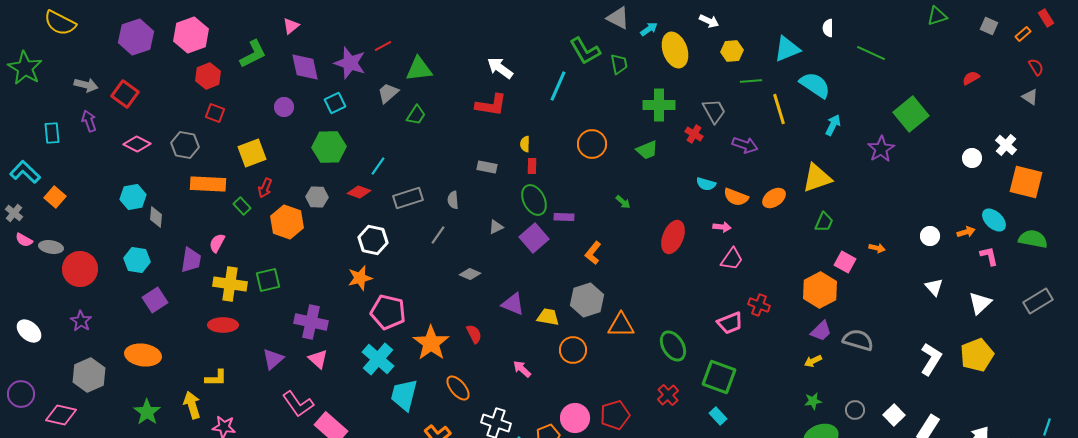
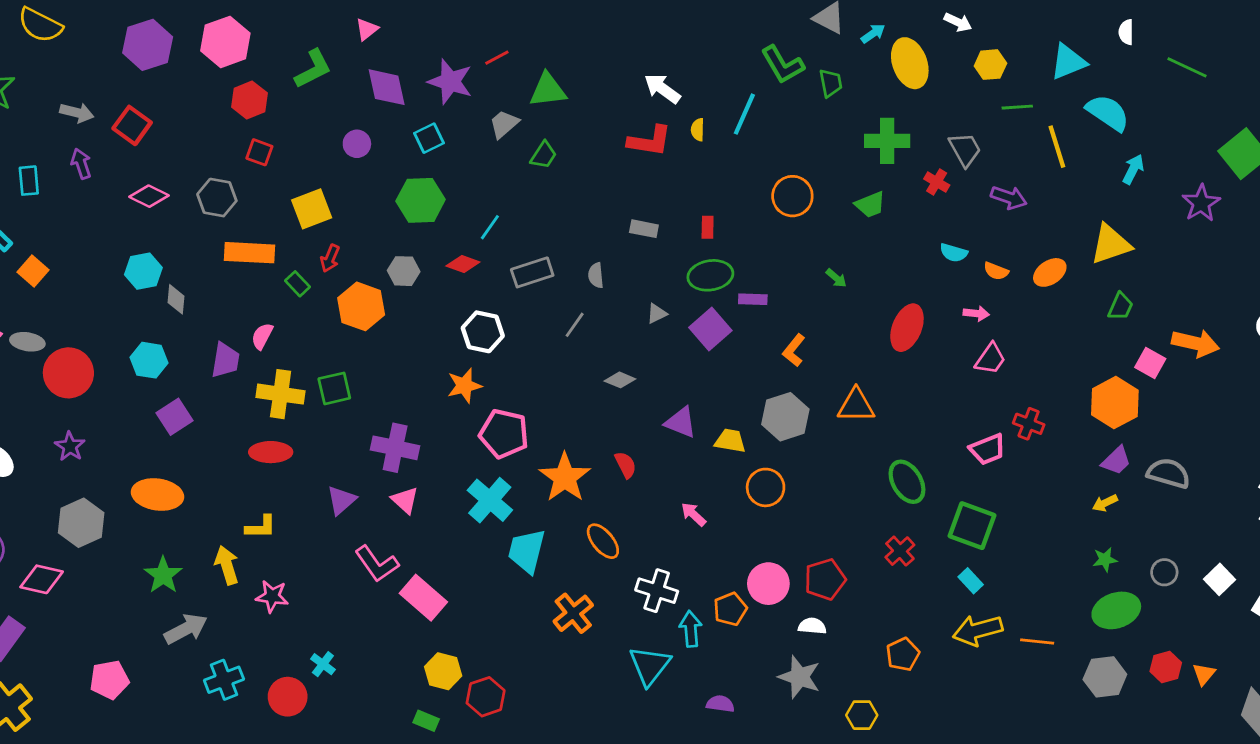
yellow semicircle: (525, 144) -> (698, 130), moved
orange semicircle: (736, 197) -> (996, 271), size x0.7
green ellipse: (534, 200) -> (710, 275), turned -72
orange arrow: (877, 248) -> (1195, 343), size x2.0
orange triangle: (621, 325) -> (856, 405), moved

